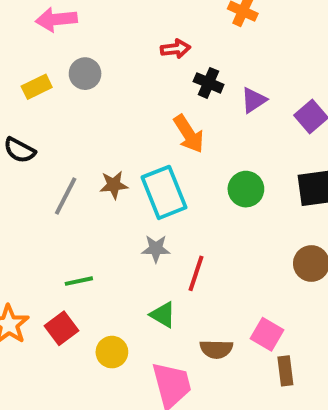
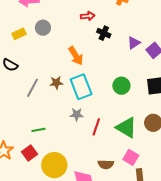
purple triangle: (254, 100) -> (134, 43), moved
orange arrow: (189, 134) -> (76, 56), moved
green triangle: (163, 315) -> (126, 128), moved, size x1.6
yellow circle: (112, 352) -> (54, 165), size x1.6

